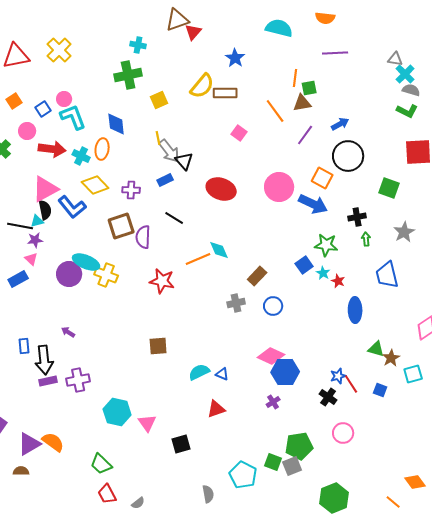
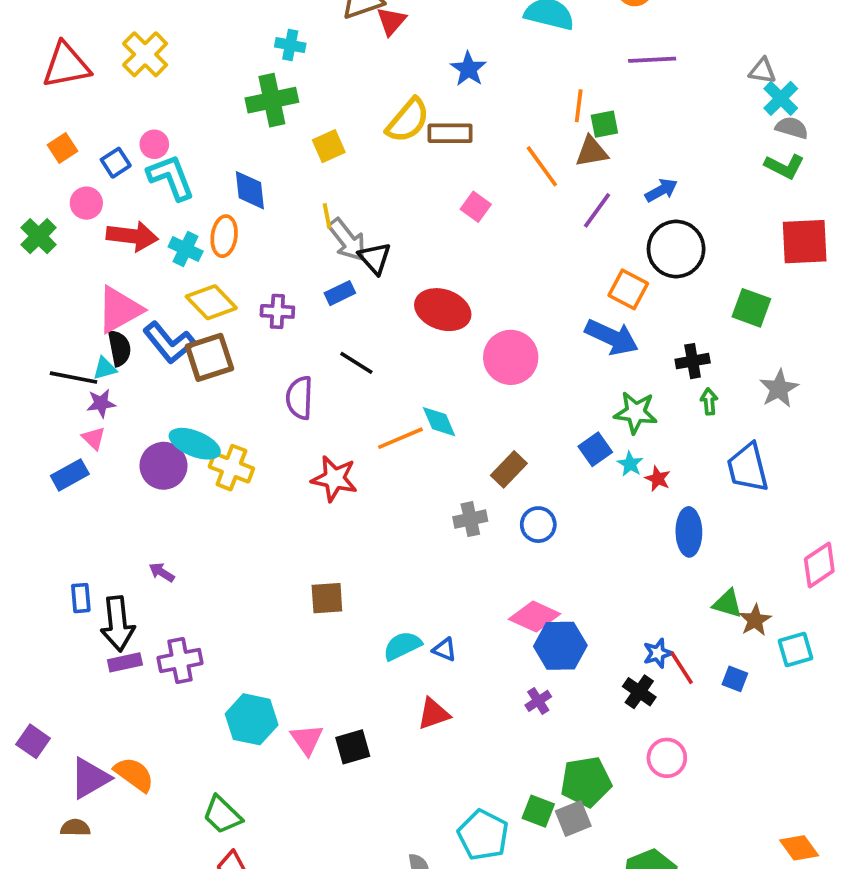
pink circle: (279, 187) -> (511, 357), moved
brown square: (121, 226) -> (209, 357), moved
black square: (181, 444) -> (353, 747), moved

